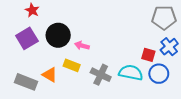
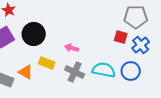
pink arrow: (82, 46) -> (72, 48), moved
red square: (148, 55) -> (121, 37), moved

